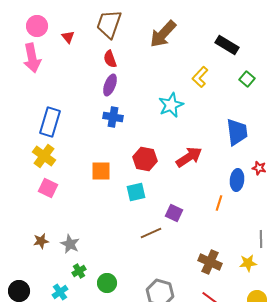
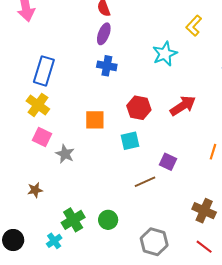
gray star: (70, 244) -> (65, 154), moved
green cross: (79, 271) -> (73, 220), size x1.6
green circle: (107, 283) -> (108, 220), moved

